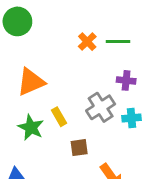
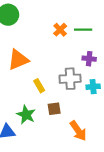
gray cross: (101, 107) -> (70, 79), turned 30
green star: (31, 127) -> (26, 115), moved

